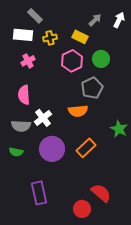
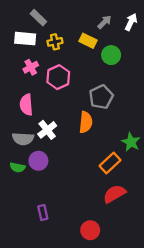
green circle: (101, 59) -> (111, 55), moved
pink hexagon: (72, 61) -> (58, 77), moved
orange semicircle: (78, 111) -> (86, 122), turned -78
orange rectangle: (86, 148) -> (110, 163), moved
purple circle: (52, 149) -> (38, 161), moved, size x0.7
purple rectangle: (39, 193) -> (43, 213), size x0.6
red semicircle: (101, 193) -> (114, 194), moved, turned -70

